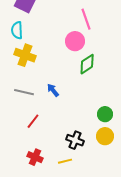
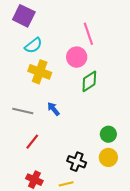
cyan semicircle: (17, 30) -> (33, 45), moved, turned -126
yellow cross: (25, 55) -> (40, 72), moved

